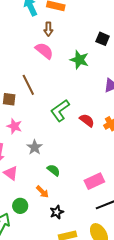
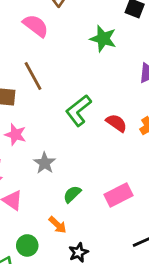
pink semicircle: (44, 51) -> (36, 26), moved
green semicircle: (54, 170) -> (72, 194), turned -80
pink rectangle: (94, 181) -> (118, 195), moved

